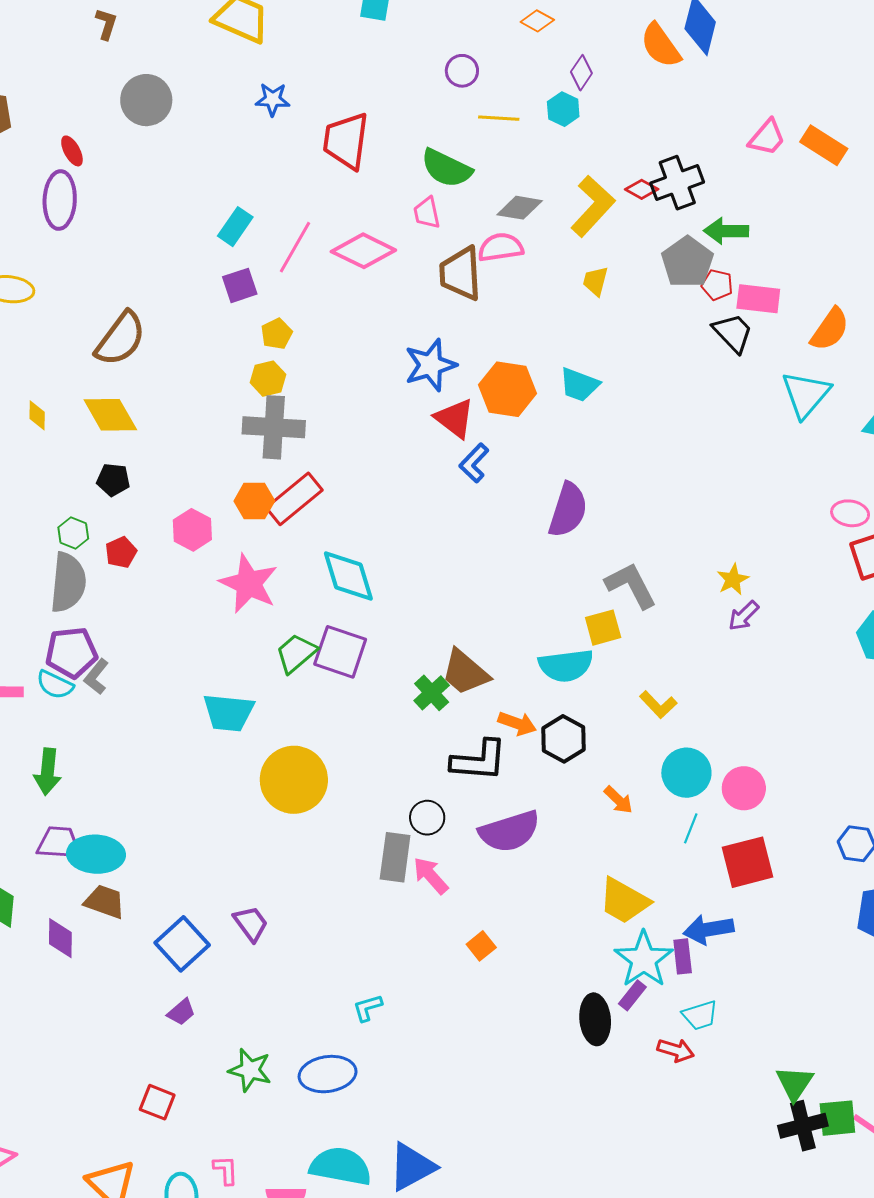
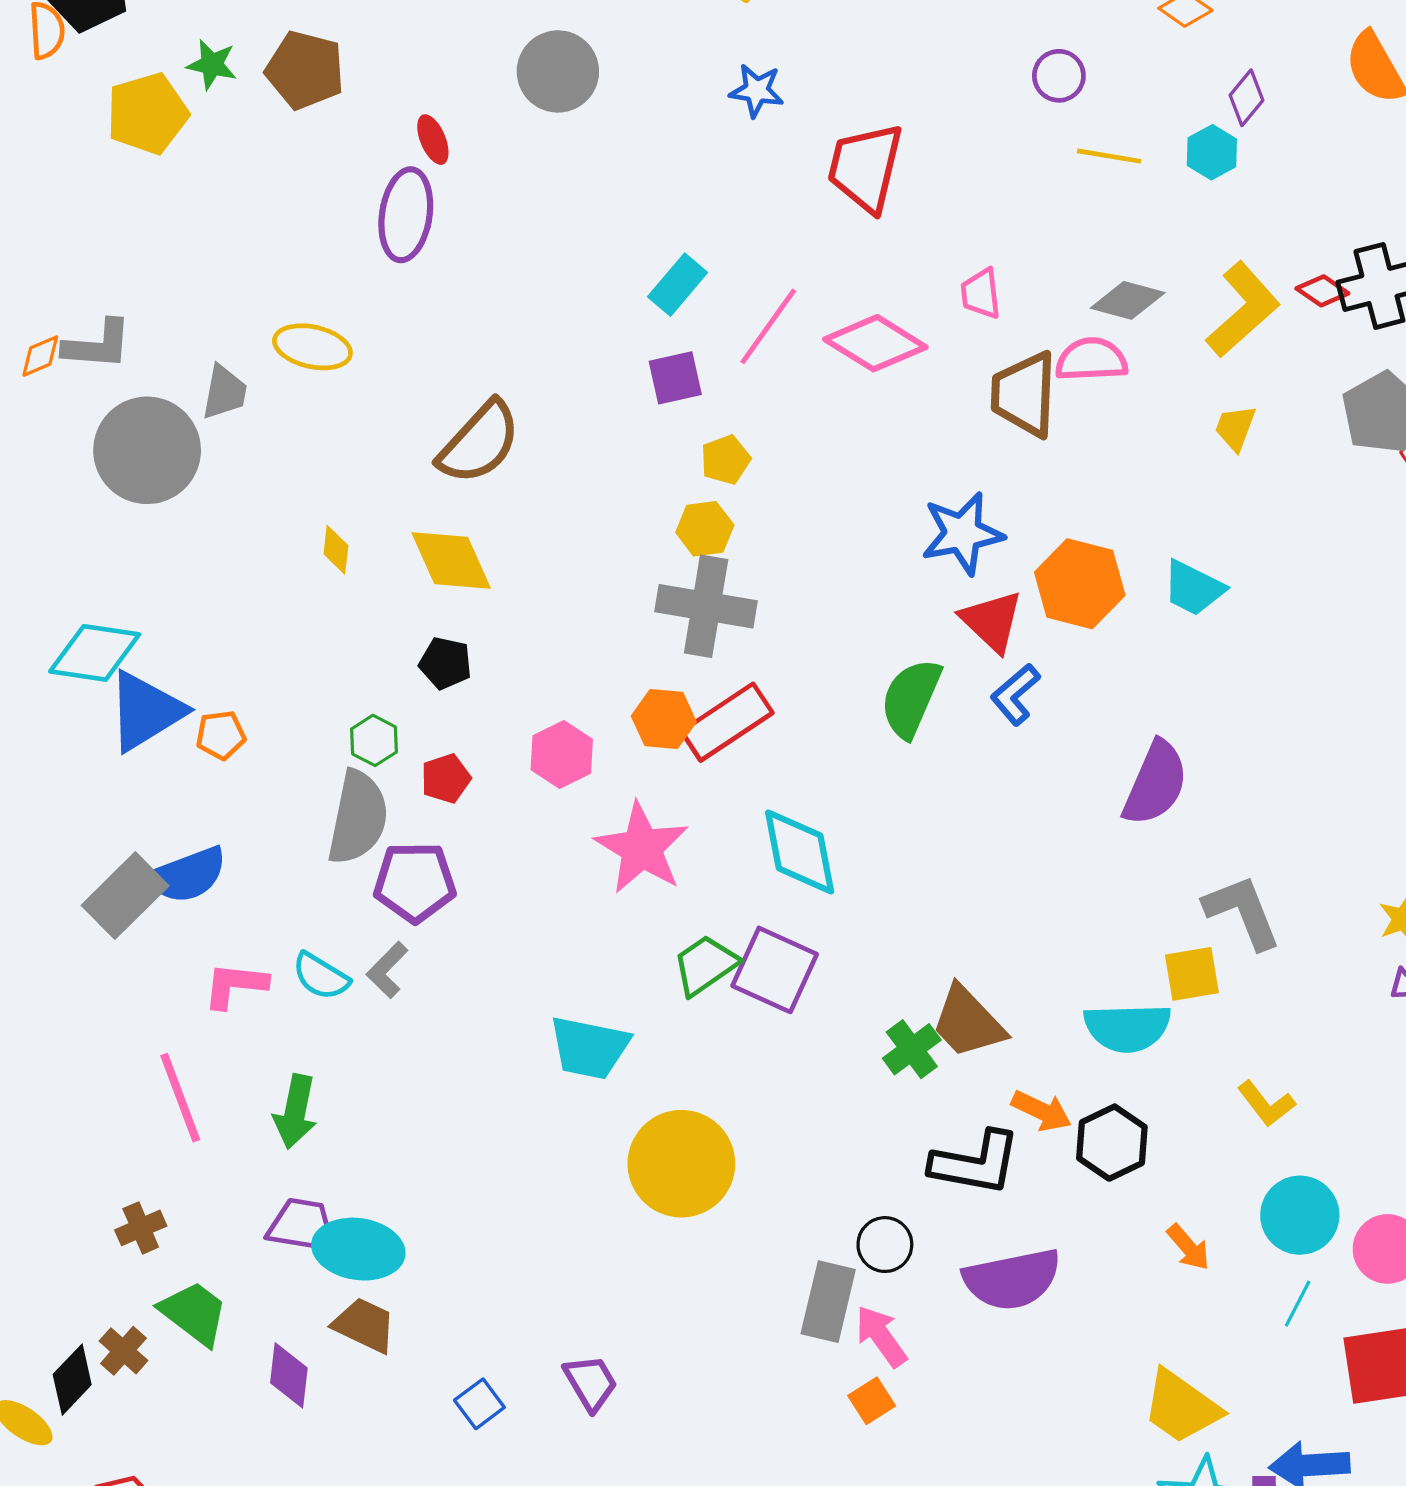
green semicircle: (446, 168) -> (911, 698), moved, turned 82
purple pentagon: (71, 652) -> (415, 882), moved
blue square: (182, 944) -> (479, 1404), size x0.6
orange square: (481, 946) -> (872, 1401), moved

